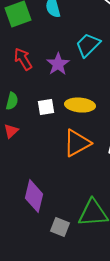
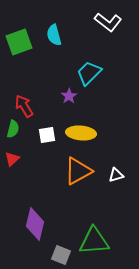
red arrow: (23, 59) -> (24, 106), moved
purple star: (58, 64) -> (69, 96), moved, size x0.7

